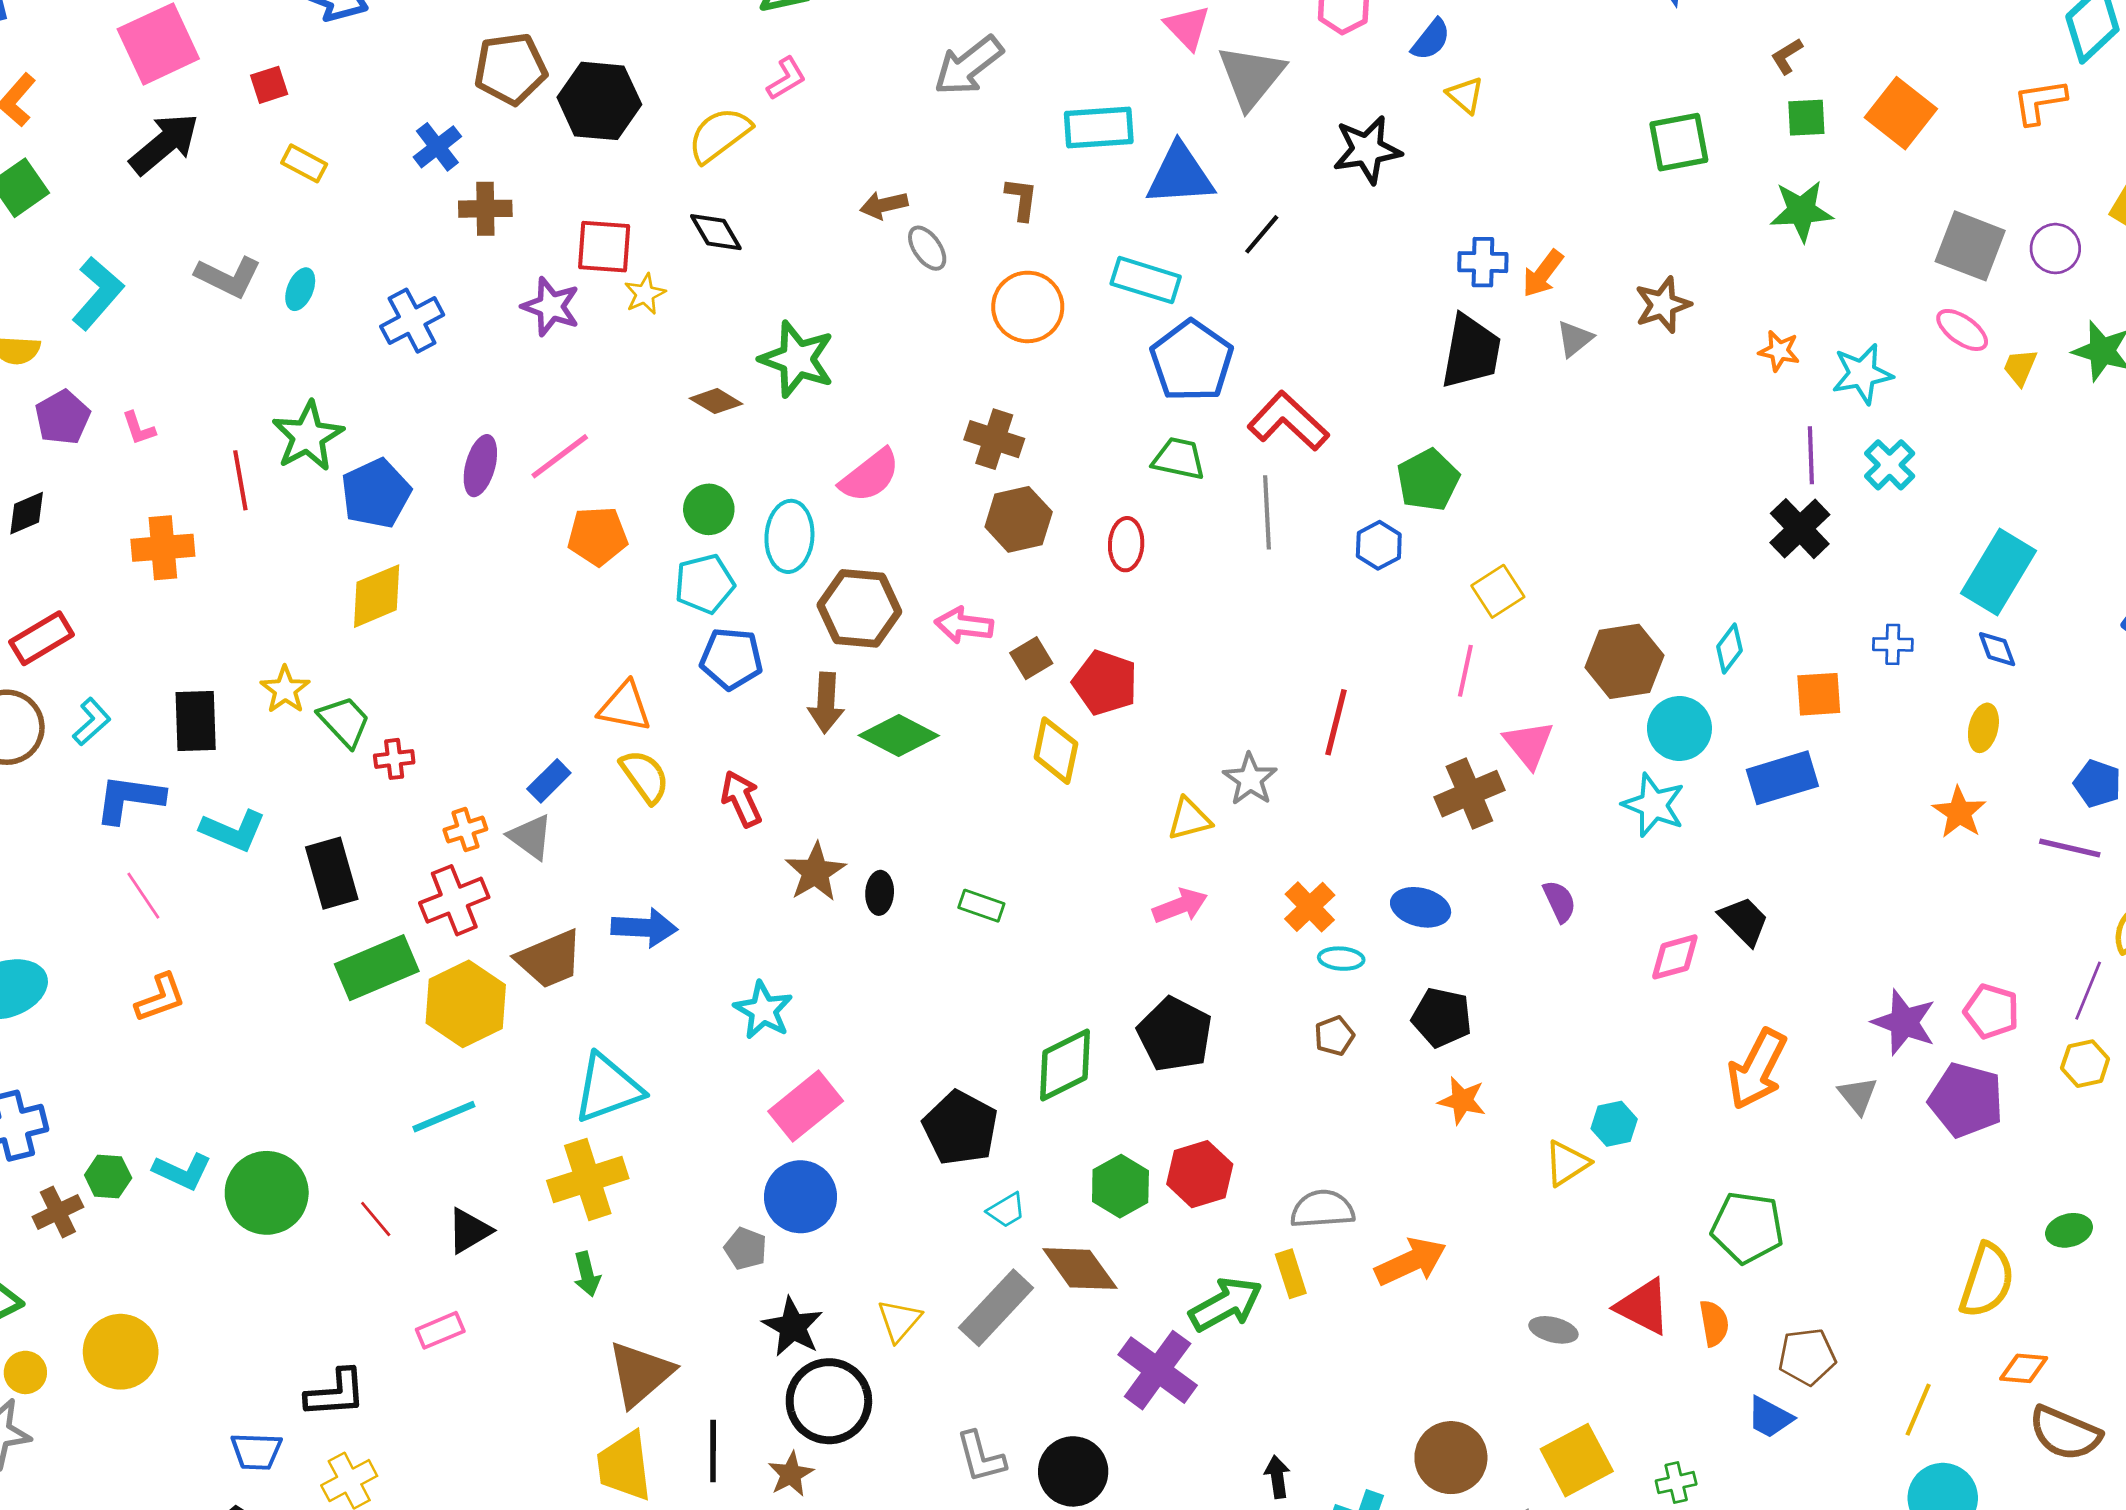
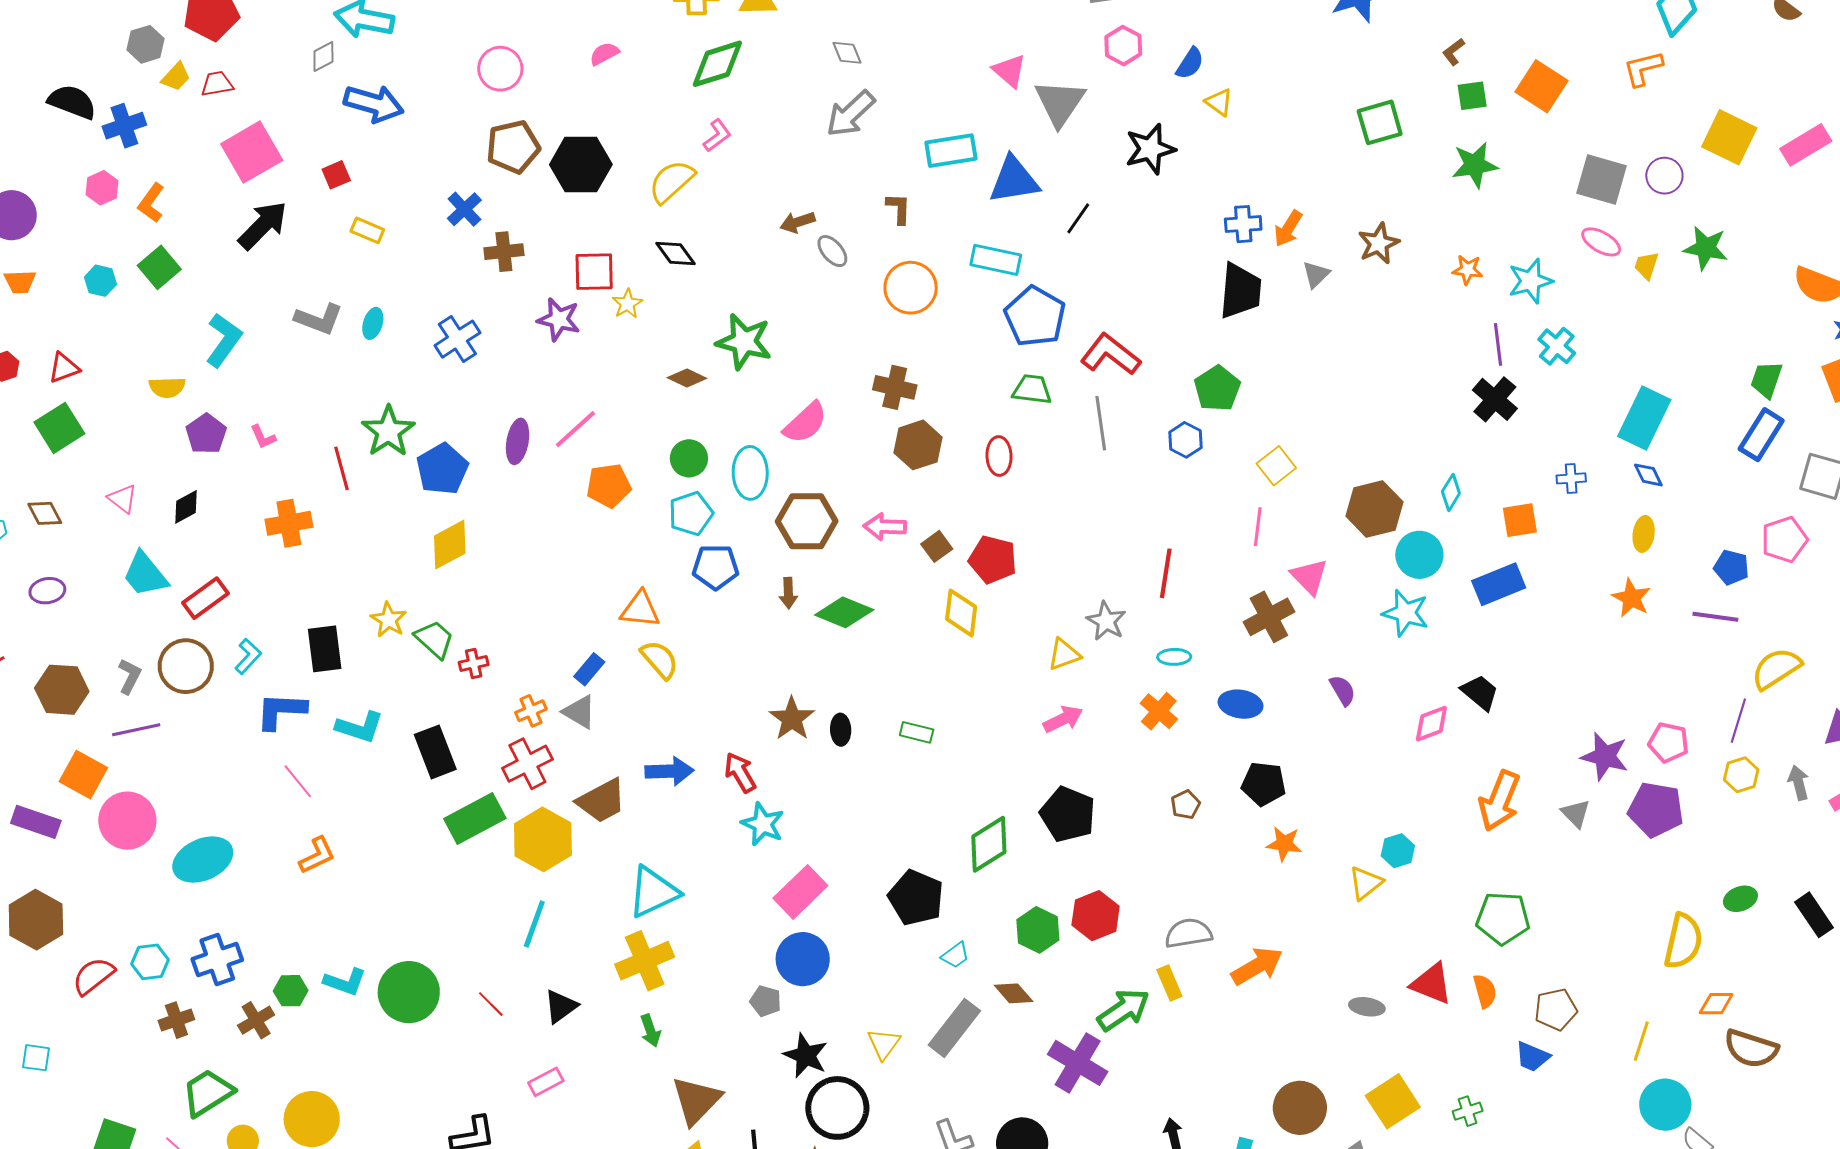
brown arrow: (826, 703) -> (788, 593), size x0.7
red arrow: (741, 799) -> (740, 772), moved
cyan ellipse: (1341, 959) -> (1174, 657), moved
cyan line: (444, 1117) -> (534, 924), turned -42
brown diamond: (1080, 1269) -> (1014, 993), size x0.7

